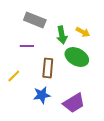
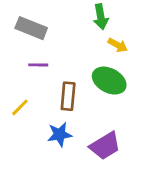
gray rectangle: (35, 20) -> (31, 28), moved
green arrow: (62, 35) -> (101, 17), moved

